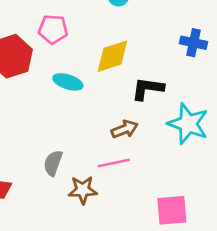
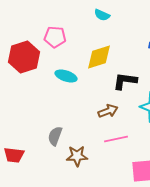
pink line: (114, 163) -> (116, 139), moved

